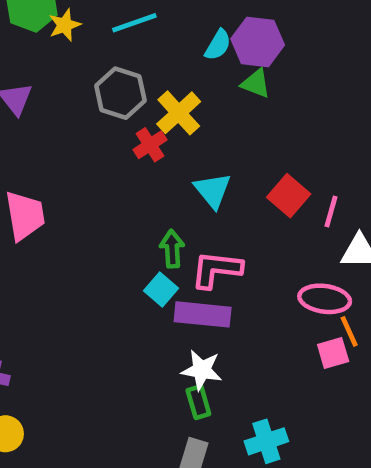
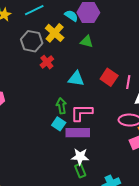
cyan semicircle: (218, 45) -> (71, 16), turned -80
green triangle: (256, 83) -> (87, 42), moved
yellow cross: (179, 113) -> (55, 33), moved
cyan triangle: (213, 190) -> (76, 79), turned -36

